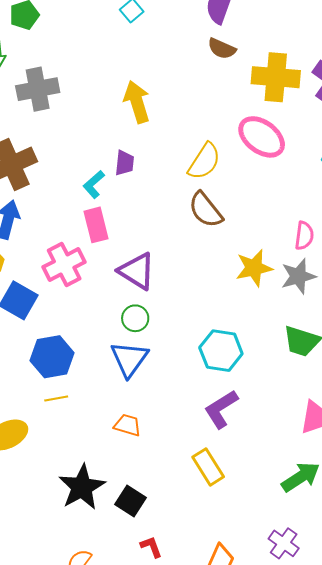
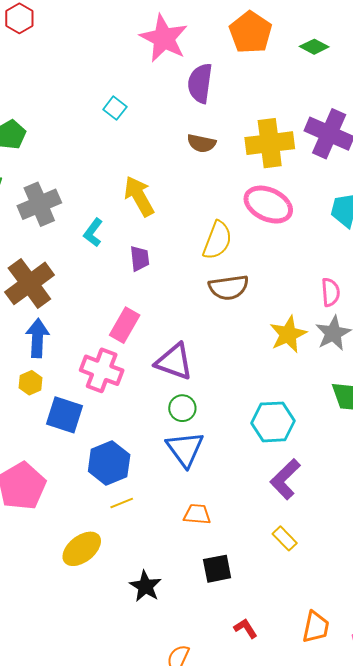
brown semicircle: (222, 49) -> (201, 143), moved
cyan L-shape: (94, 184) -> (93, 233), moved
brown semicircle: (206, 210) -> (229, 287), turned -48
pink rectangle: (96, 225) -> (125, 325), turned 56
pink cross: (64, 264) -> (102, 370), turned -30
yellow rectangle: (208, 467) -> (285, 538), size x0.7
black star: (82, 487) -> (145, 586), moved, size x0.7
black square: (131, 501) -> (217, 569), moved, turned -32

